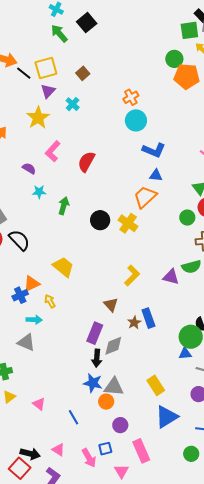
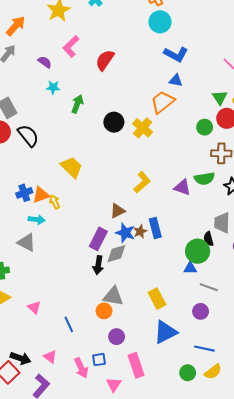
orange triangle: (32, 284) -> (41, 195), moved
brown triangle: (111, 305) -> (118, 211), turned 42
blue star: (93, 383) -> (125, 233), moved

